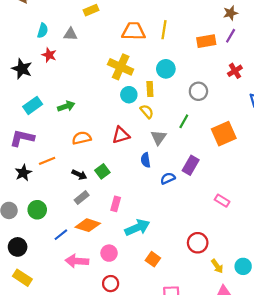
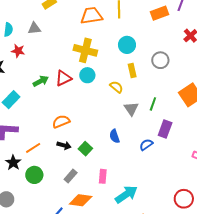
yellow rectangle: (150, 89) -> (132, 71), moved
cyan circle: (129, 95) -> (87, 75), moved
green arrow: (66, 106) -> (41, 81), moved
green line: (184, 121) -> (153, 104), moved
red triangle: (121, 135) -> (64, 78), moved
blue semicircle: (146, 160) -> (114, 136), moved
black arrow: (79, 175) -> (64, 145), moved
green circle: (37, 210) -> (34, 175), moved

